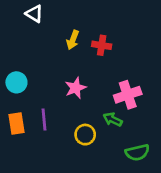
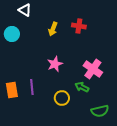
red cross: (102, 45) -> (79, 26), moved
cyan circle: (16, 82) -> (12, 34), moved
pink cross: (128, 95) -> (93, 69), turned -36

